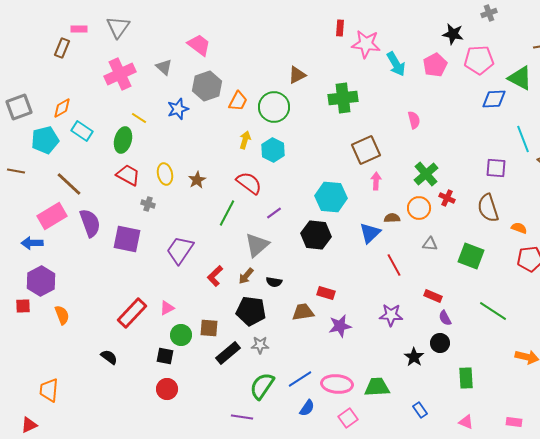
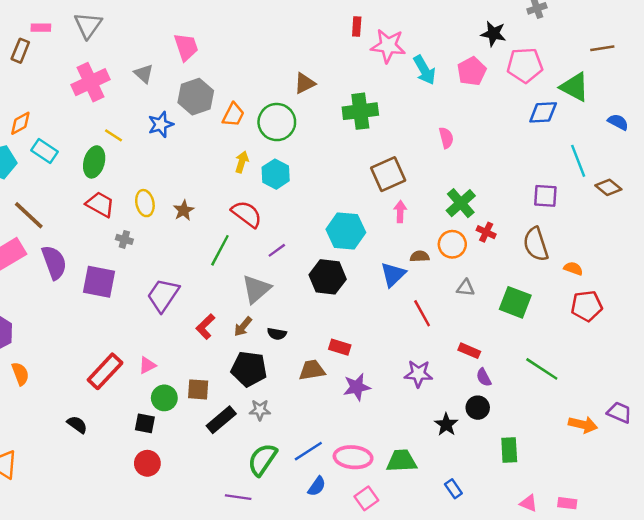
pink trapezoid: (199, 45) -> (186, 47), turned 35
pink triangle: (466, 422) -> (529, 503), moved

